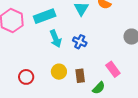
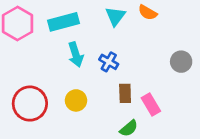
brown rectangle: (80, 76) -> (125, 93), moved
red circle: (26, 77) -> (30, 104), size x1.6

